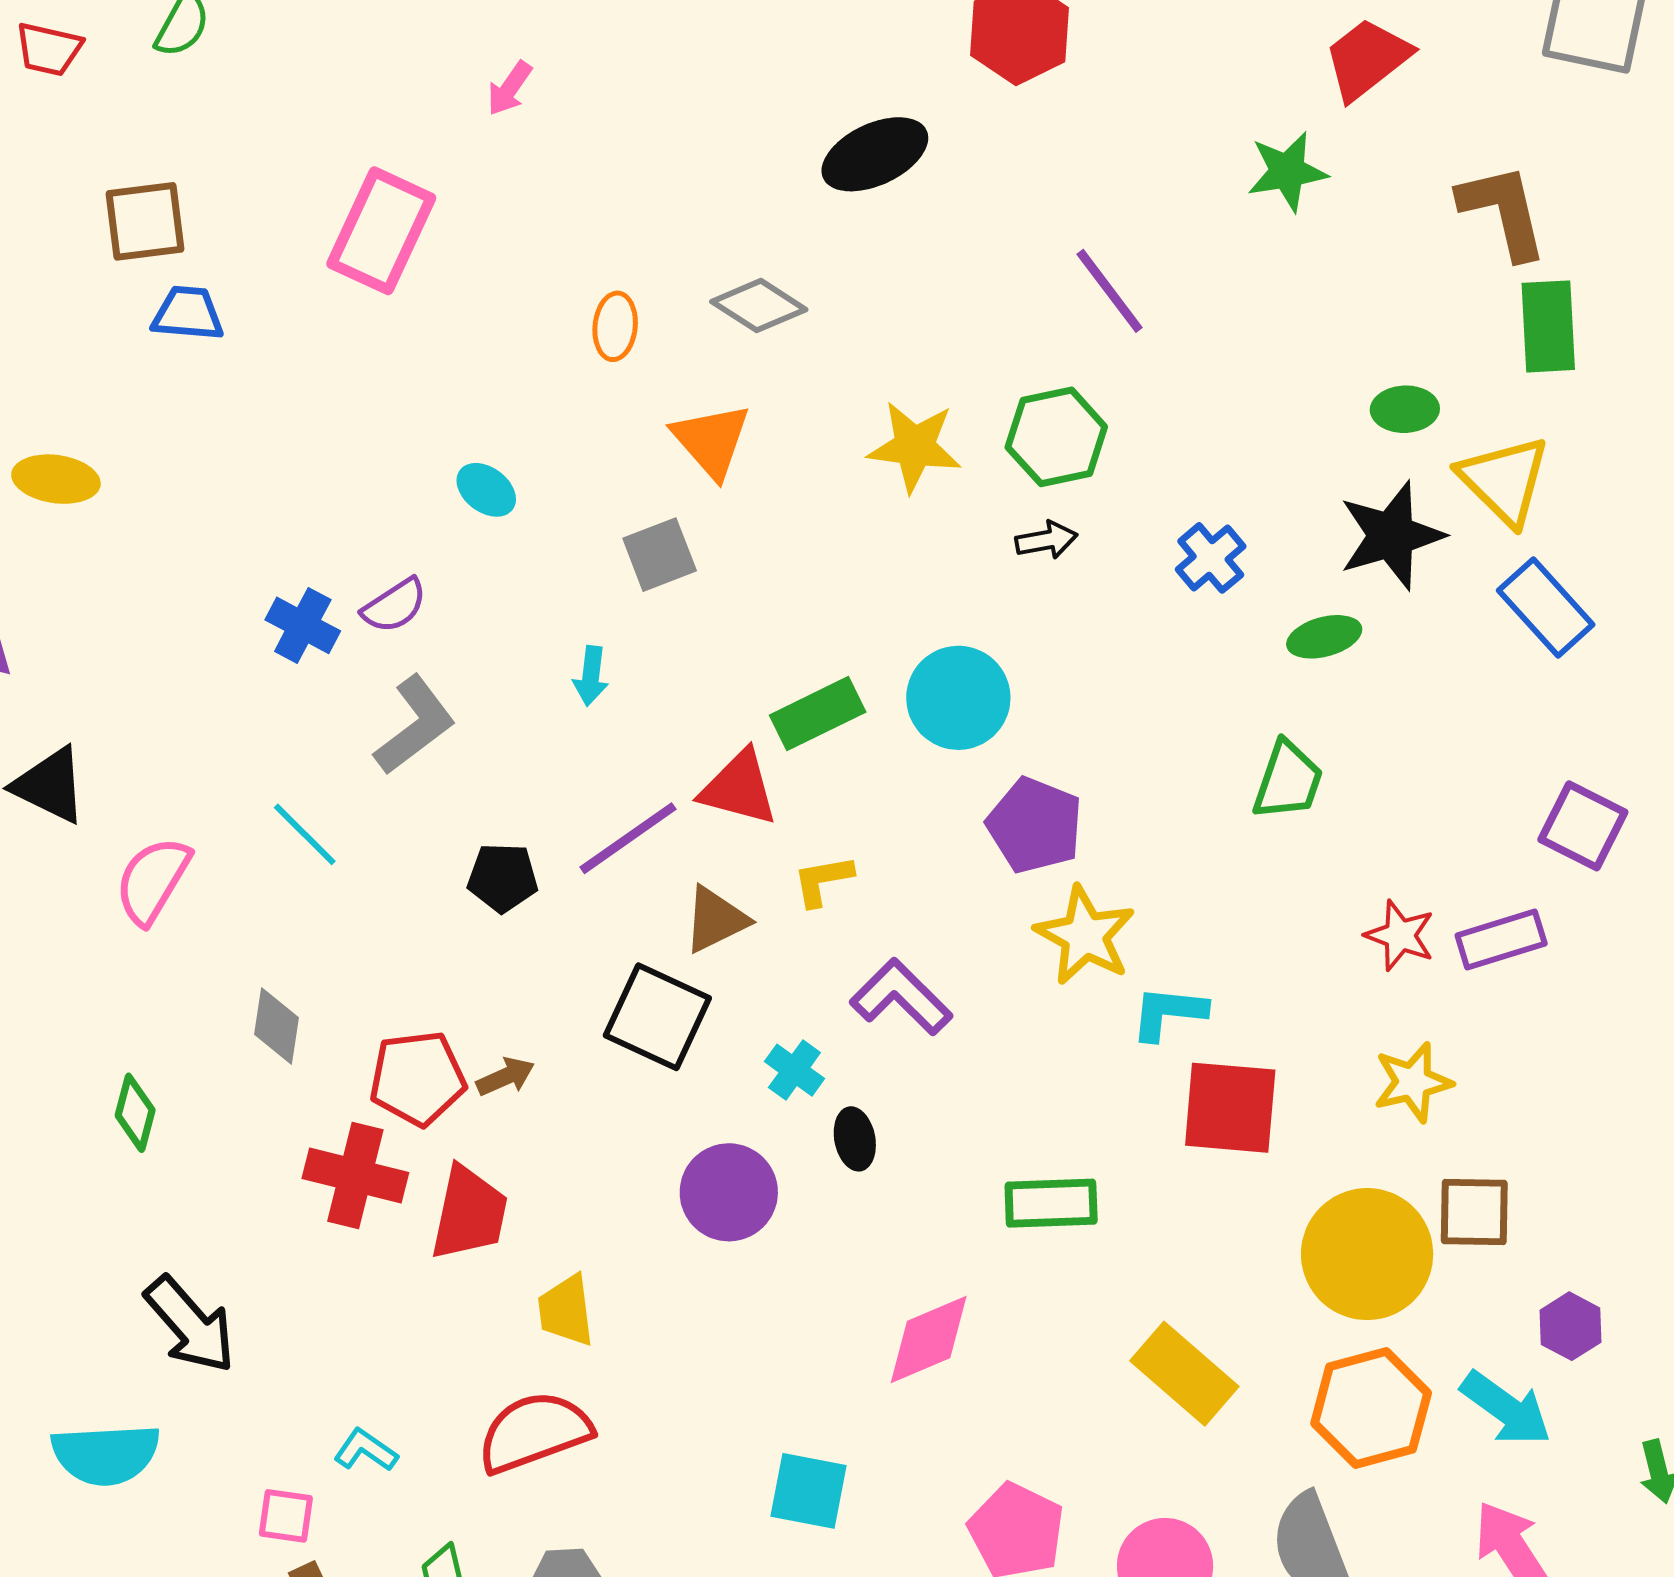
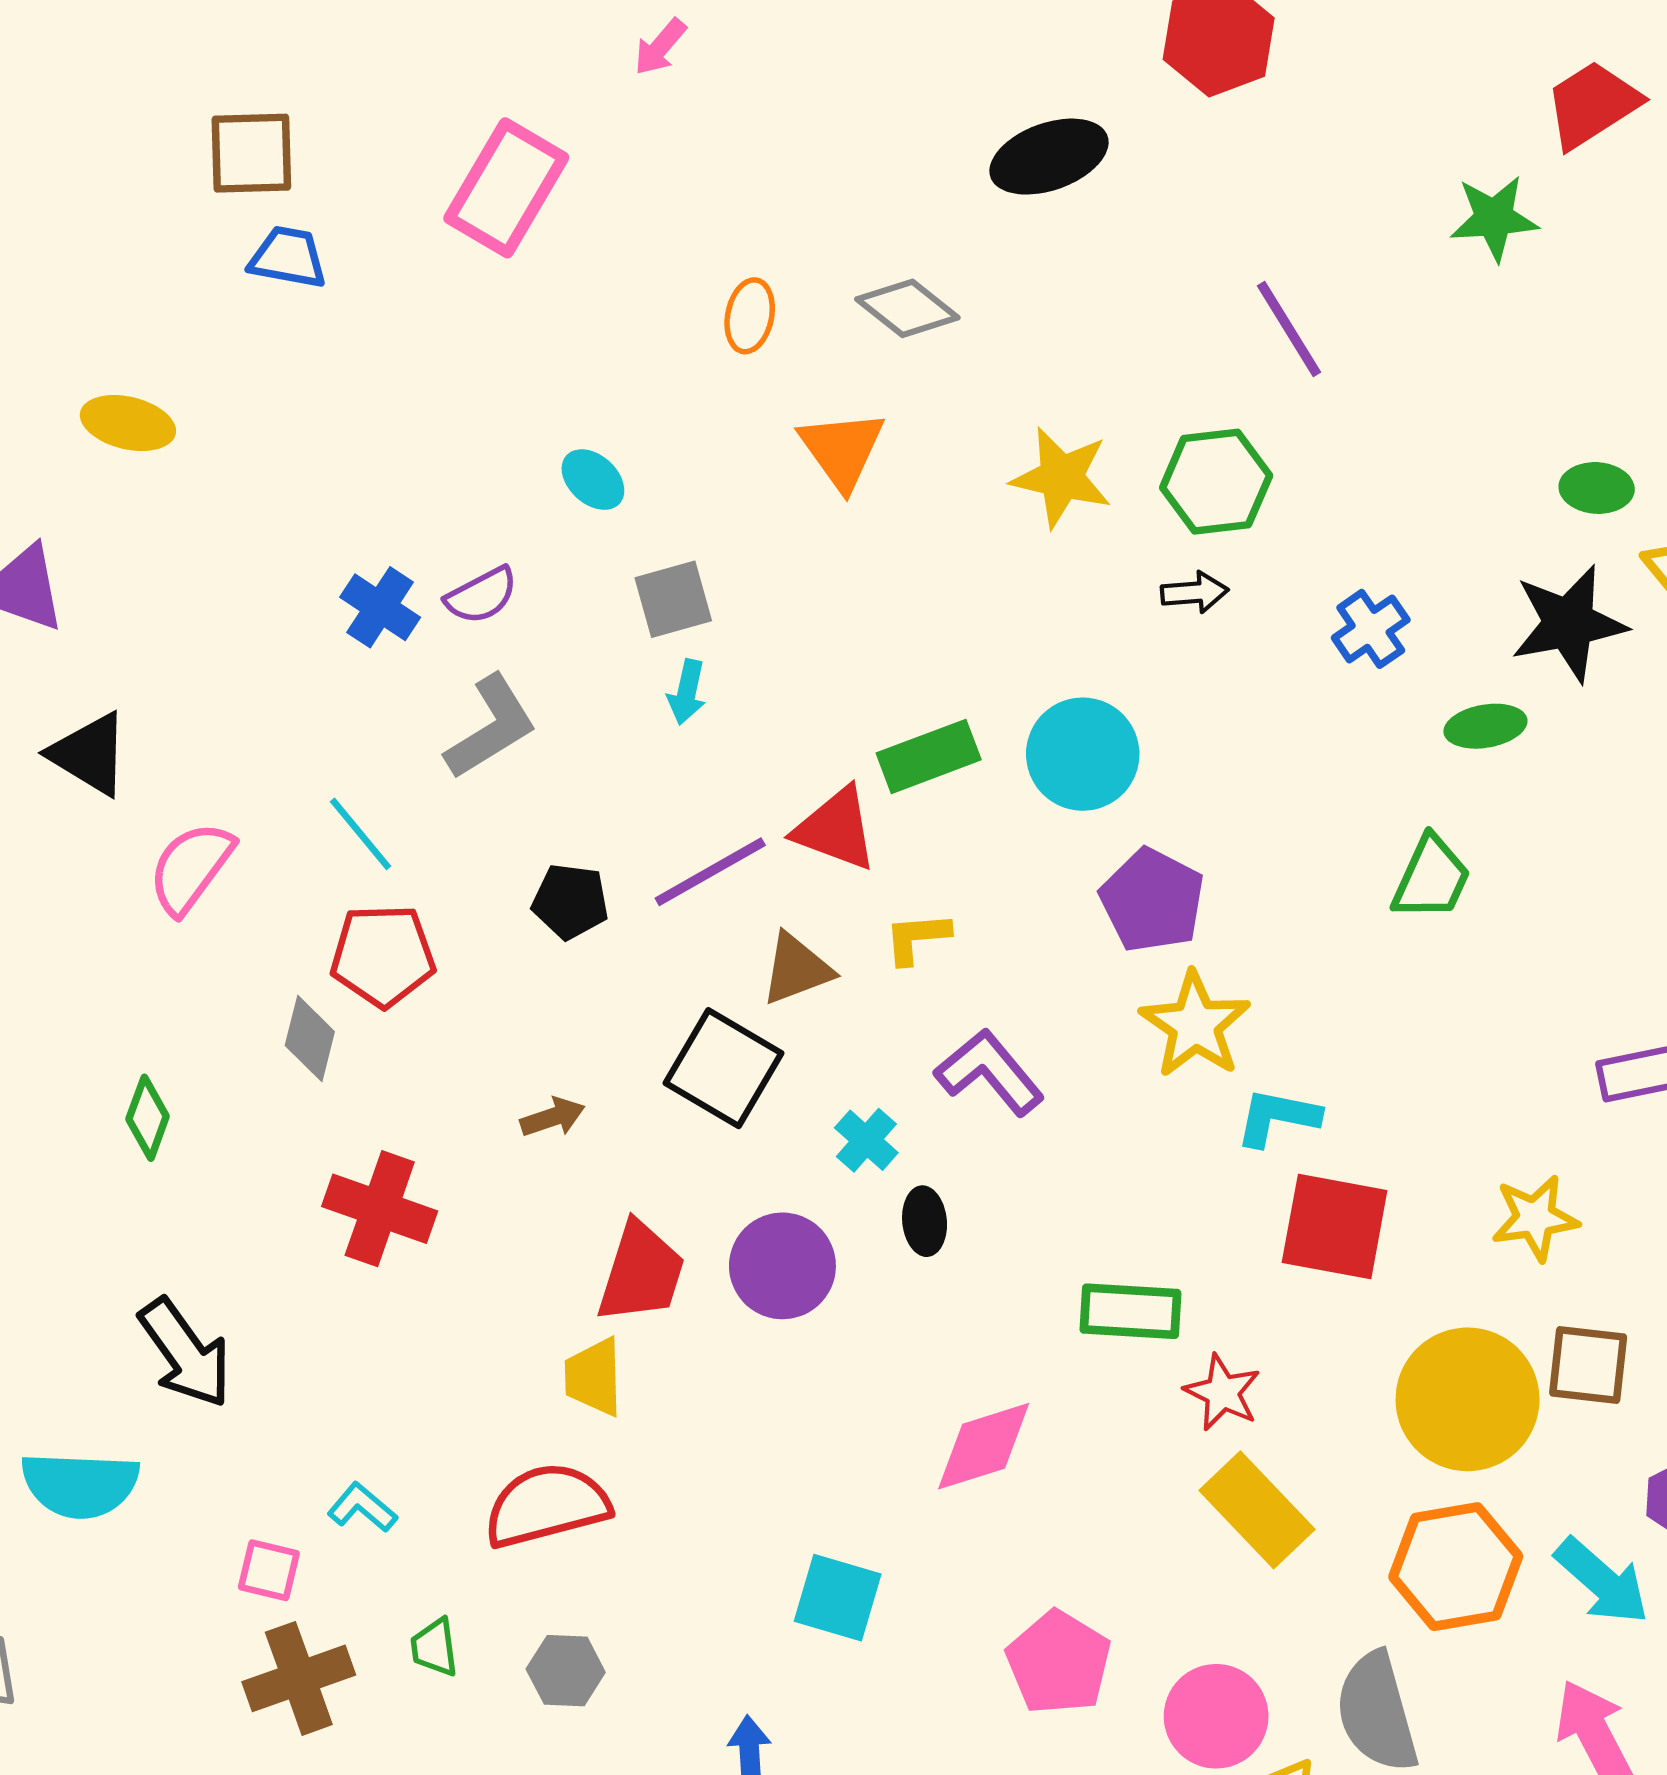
gray square: (660, 555) -> (673, 599), moved
red star: (1400, 935) -> (1222, 1393), moved
red pentagon: (418, 1078) -> (383, 956), moved
red trapezoid: (469, 1213) -> (641, 1272), moved

